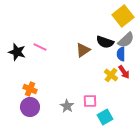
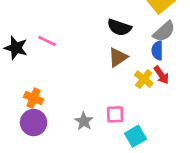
black semicircle: (105, 42) -> (119, 27), moved
brown triangle: (83, 50) -> (118, 57), moved

